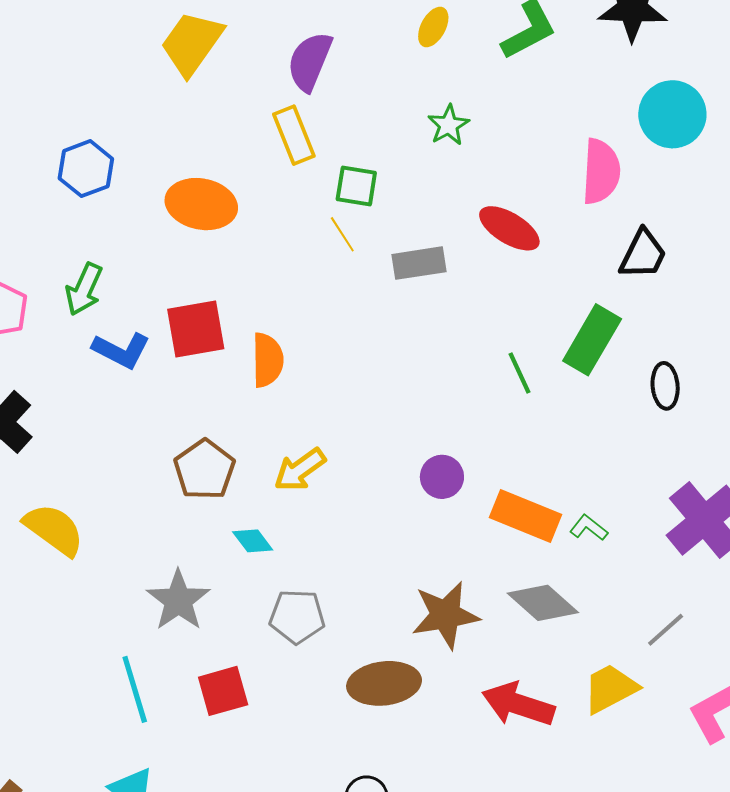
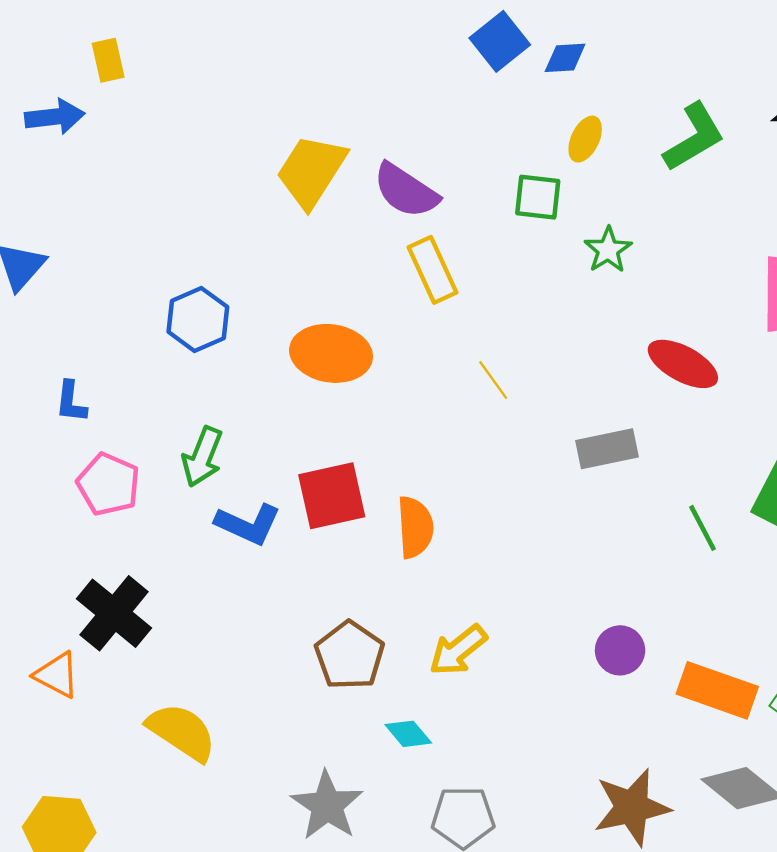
purple semicircle: (310, 61) -> (406, 191), moved, turned -76
green square: (356, 186) -> (538, 197), moved
gray rectangle: (419, 263) -> (607, 449), moved

